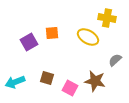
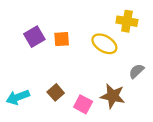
purple square: (29, 42) -> (34, 37), moved
brown square: (47, 78) -> (56, 92), turned 32

